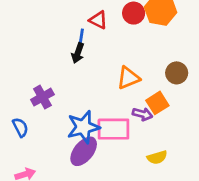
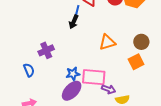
orange square: (157, 103) -> (136, 62), moved
purple arrow: (142, 114) -> (109, 89), moved
blue star: (83, 127) -> (73, 74), size x0.6

